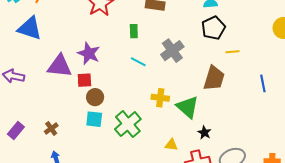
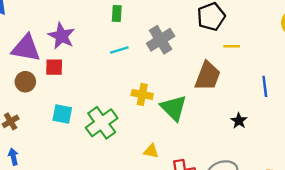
cyan line: (138, 62) -> (119, 50), turned -49
brown circle: (95, 97) -> (25, 82), moved
black star: (204, 133) -> (239, 121), moved

